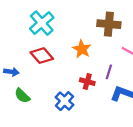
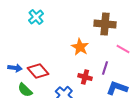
cyan cross: (42, 23) -> (36, 17), moved, size x0.7
red diamond: (42, 56) -> (38, 71), moved

